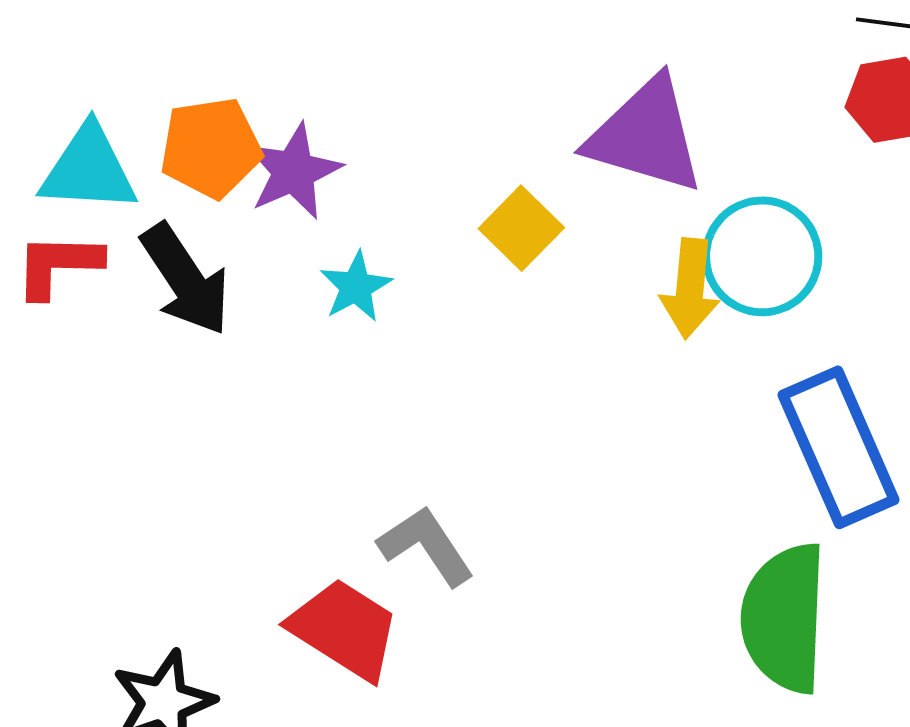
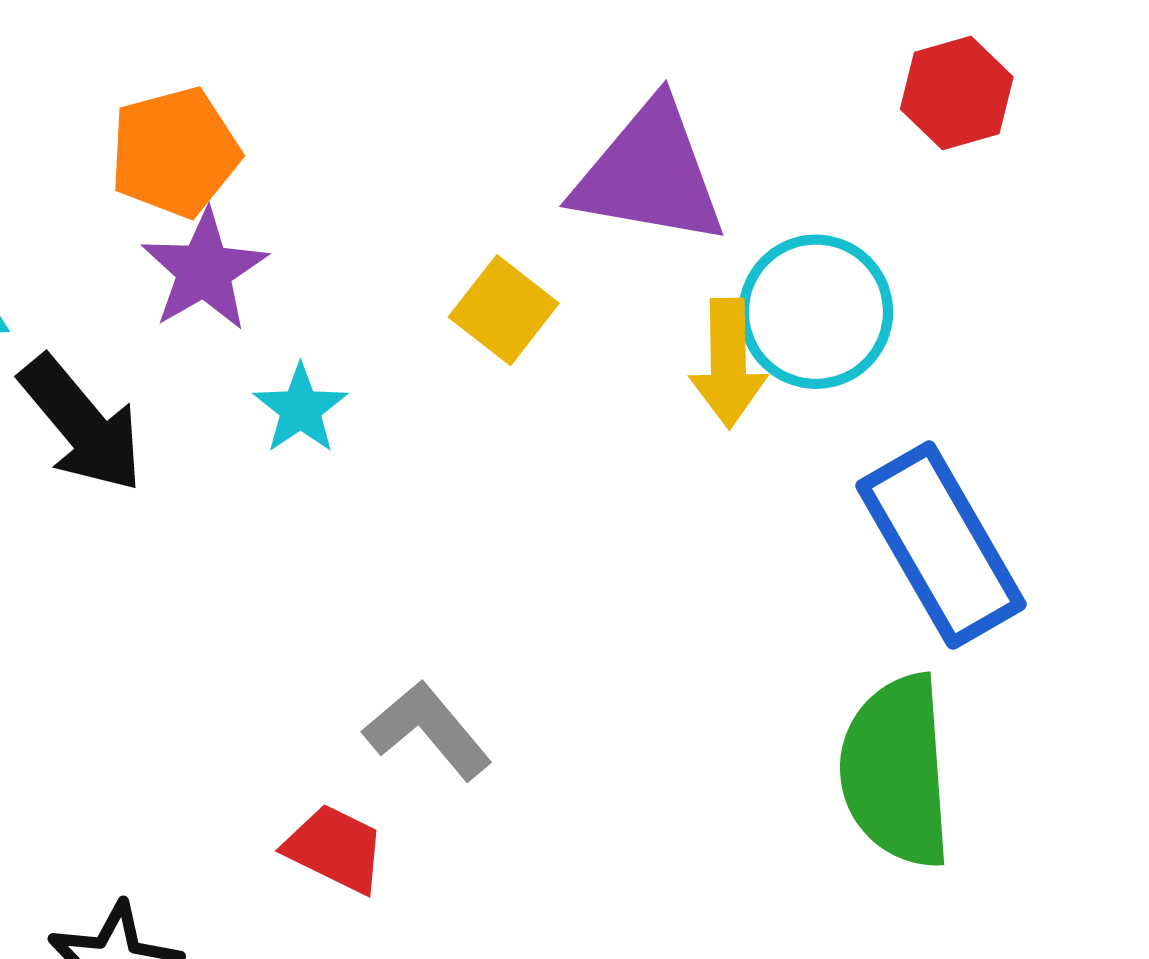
orange pentagon: (211, 148) -> (175, 152), moved
red trapezoid: (344, 629) -> (335, 849), size x0.7

